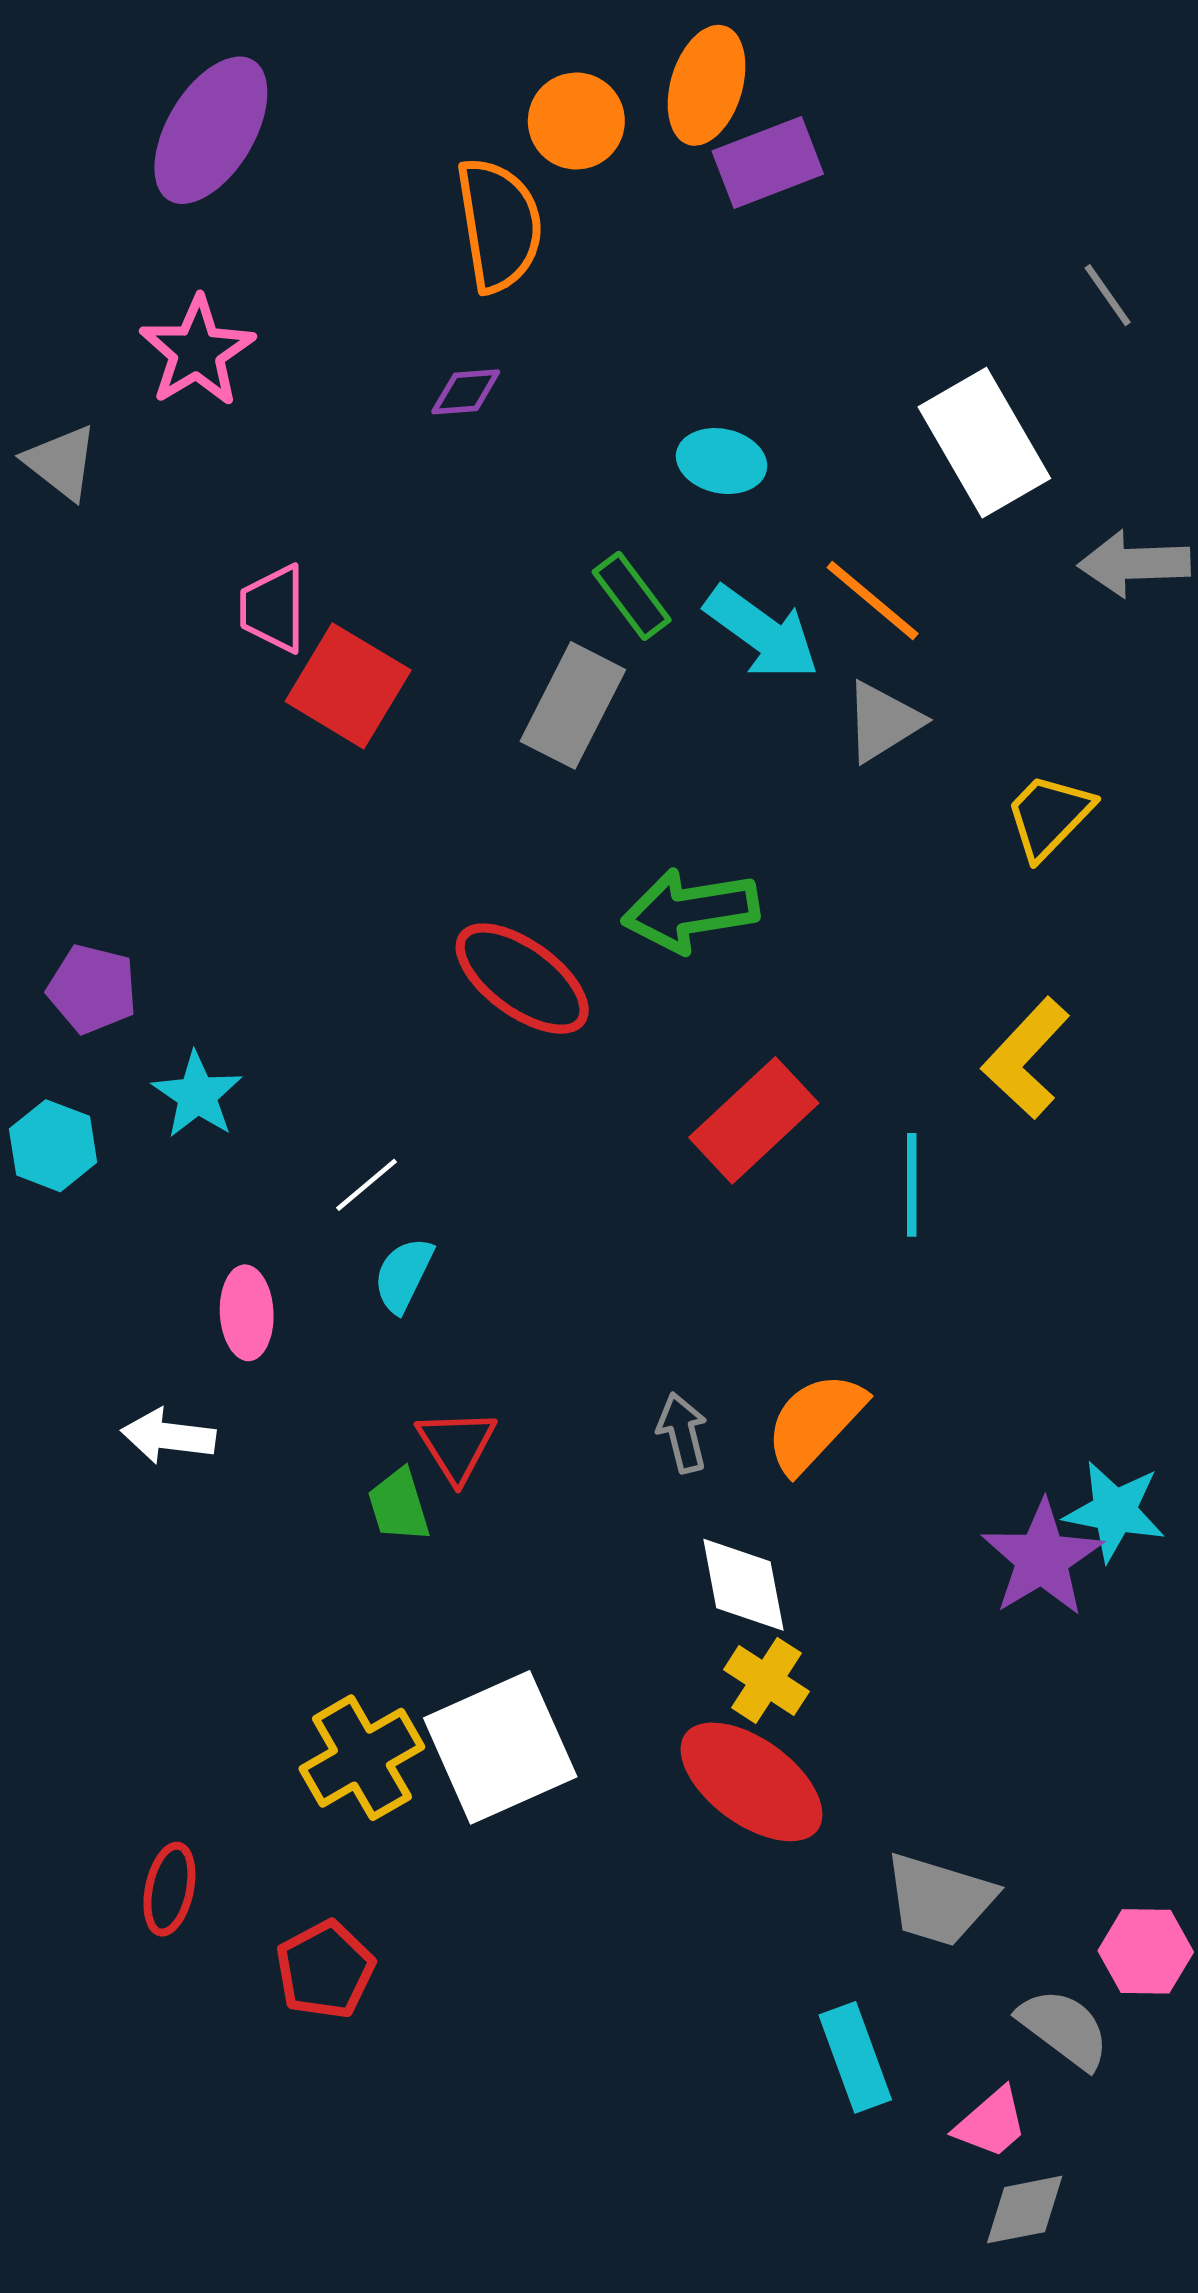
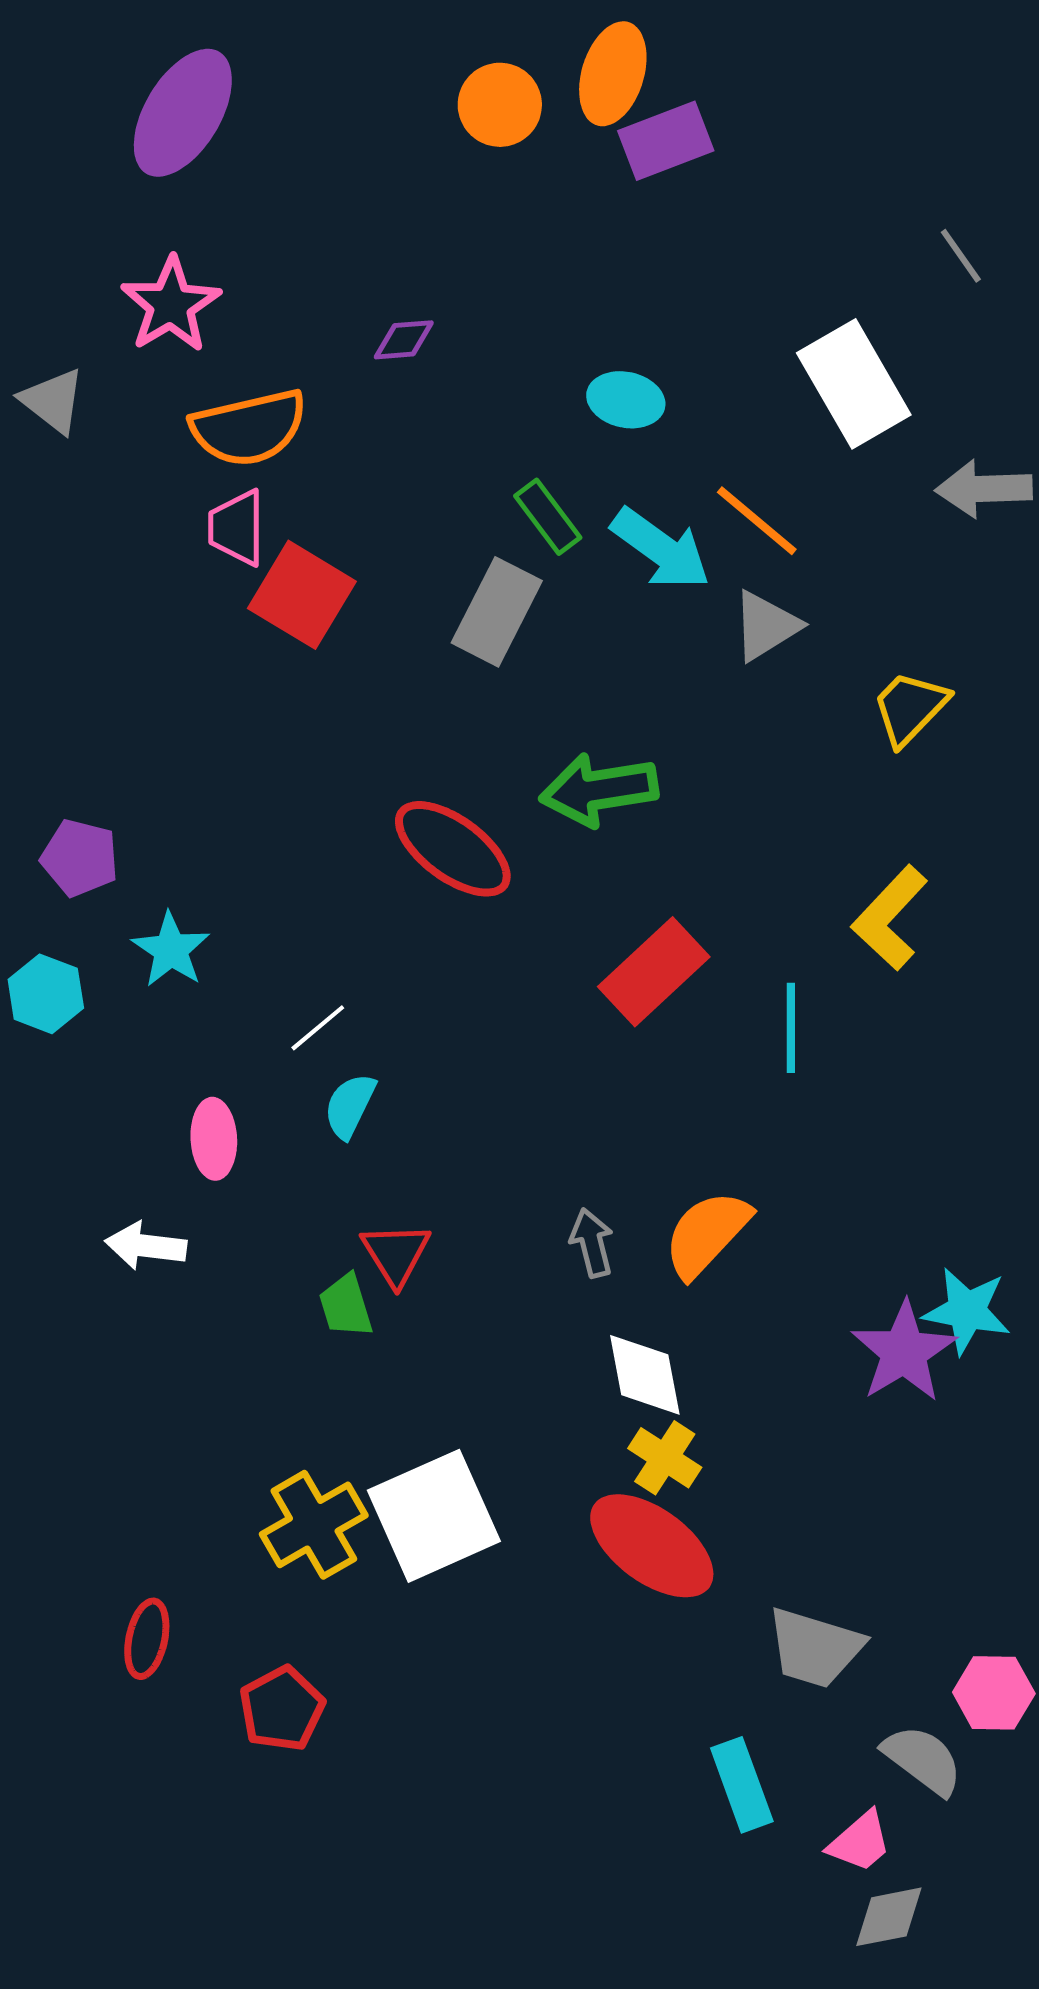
orange semicircle: (499, 225) -> (249, 428), moved, turned 86

